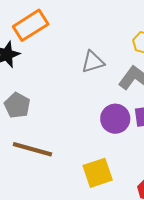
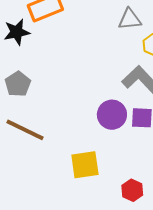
gray triangle: (93, 62) -> (130, 19), moved

